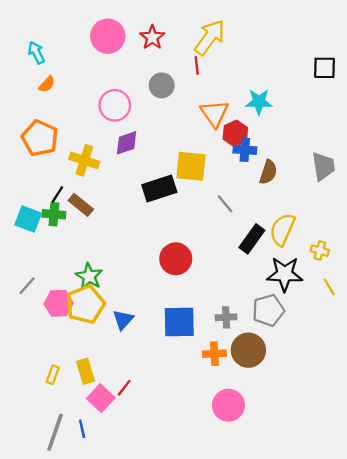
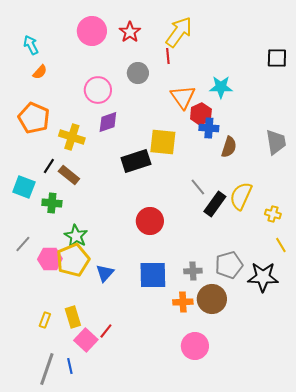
gray line: (225, 204) -> (198, 187), moved
green cross: (54, 214) -> (52, 203), moved
black star: (285, 274) -> (263, 277), moved

